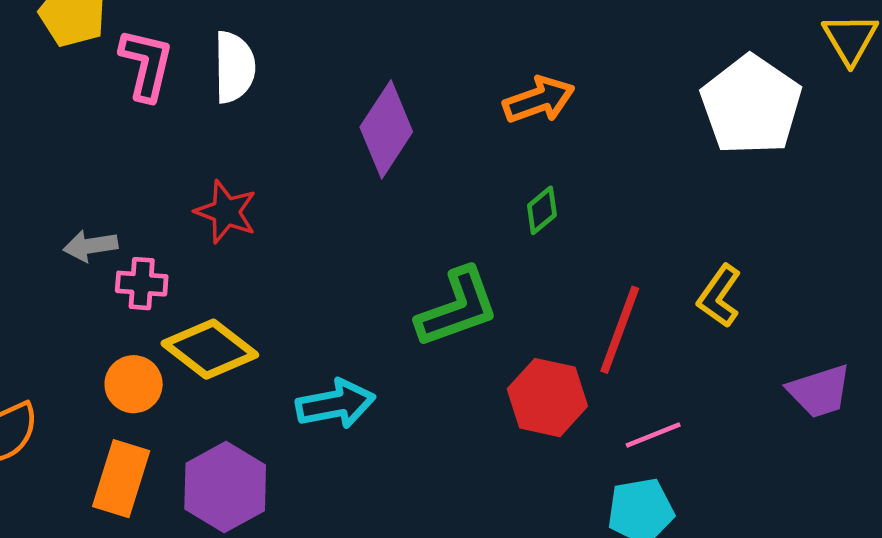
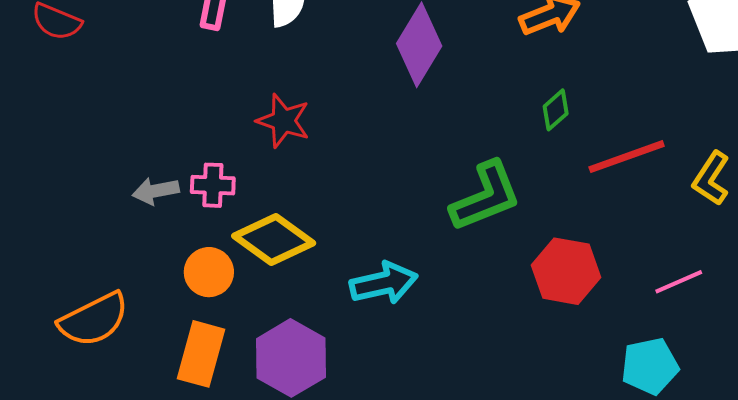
gray arrow: (90, 246) -> (156, 191), moved
red line: (620, 330) -> (627, 157), moved, turned 52
pink line: (653, 435) -> (679, 282), moved

